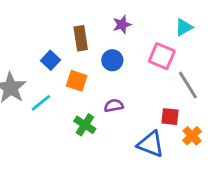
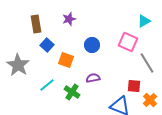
purple star: (122, 25) -> (69, 19), moved
brown rectangle: (81, 38) -> (36, 24), moved
cyan line: (41, 103) -> (47, 85), moved

